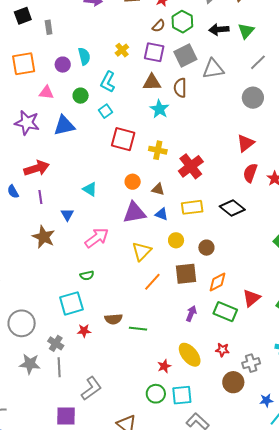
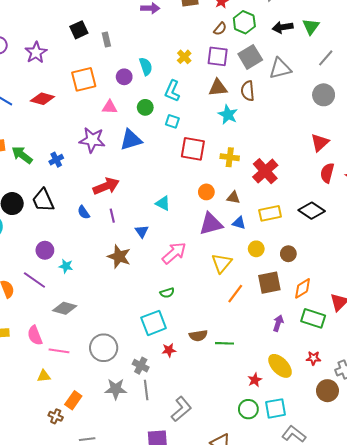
cyan square: (105, 111) -> (172, 121), turned -32

